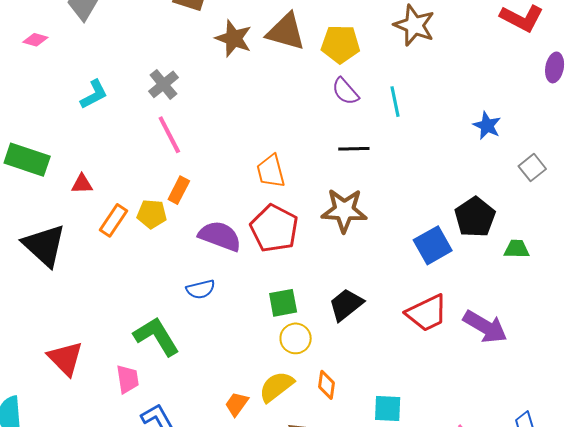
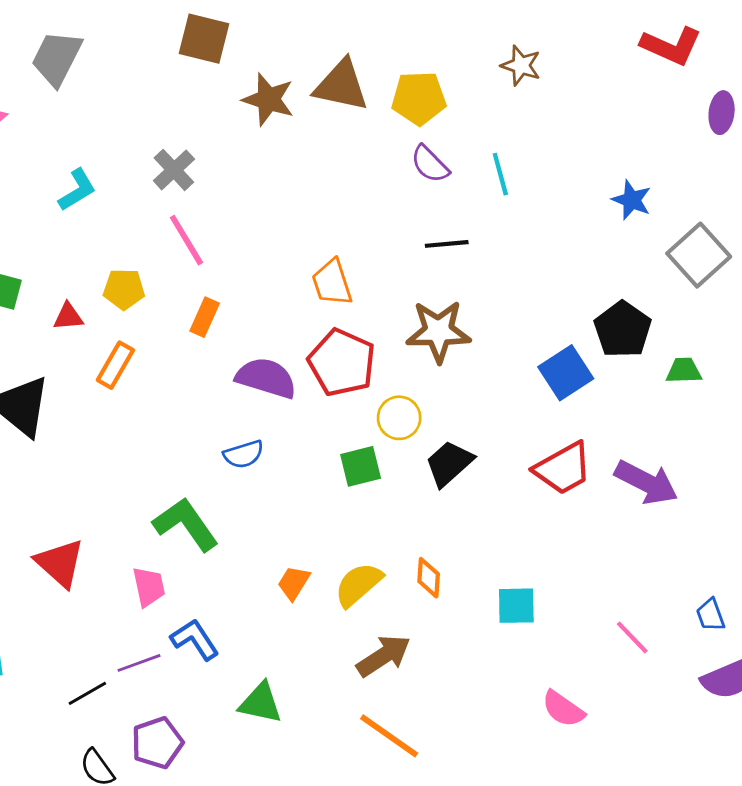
brown star: (414, 25) -> (521, 65), size x0.7
gray square: (532, 168) -> (699, 255), size x1.6
yellow pentagon: (152, 214) -> (124, 289), moved
yellow circle: (296, 338) -> (399, 418), moved
orange trapezoid: (237, 404) -> (294, 583), moved

